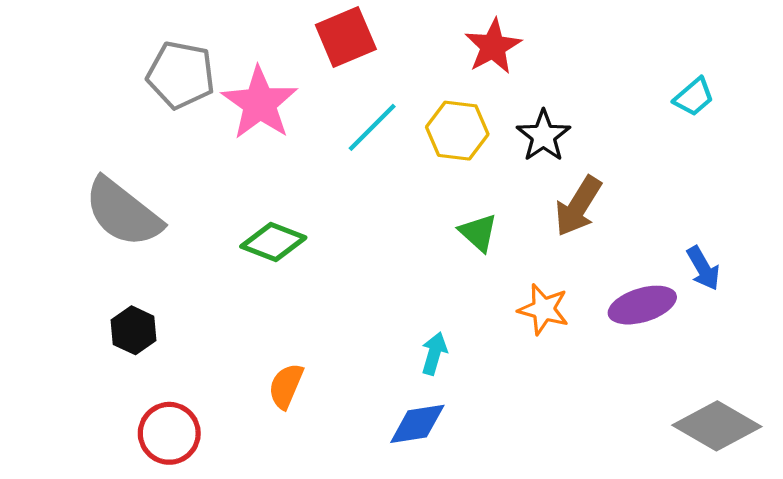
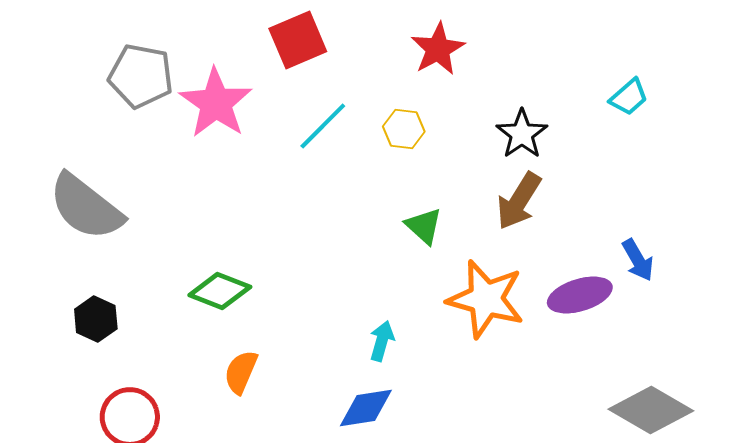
yellow hexagon: (457, 131) -> (404, 129), size x0.7
black star: (543, 136) -> (522, 134), moved
green diamond: (273, 242) -> (220, 291), moved
orange star: (543, 309) -> (486, 299), size x1.6

